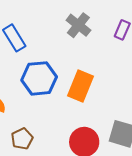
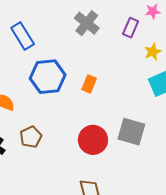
orange rectangle: (80, 86) -> (89, 84), size x0.6

